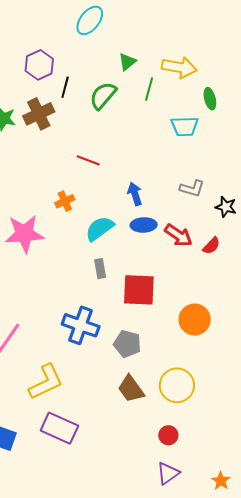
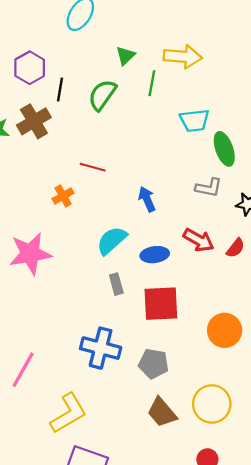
green ellipse: (210, 99) -> (224, 149), moved, size x1.4
orange cross: (65, 201) -> (63, 196), moved
blue ellipse: (144, 225) -> (155, 255), moved

